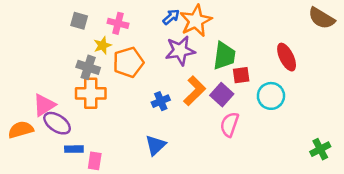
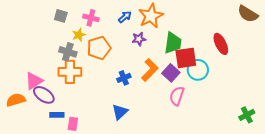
blue arrow: (171, 17) -> (125, 17), moved
purple star: (180, 51) -> (139, 39), size x0.6
red square: (241, 75) -> (186, 58), size x1.6
cyan circle: (271, 96) -> (198, 70), moved

